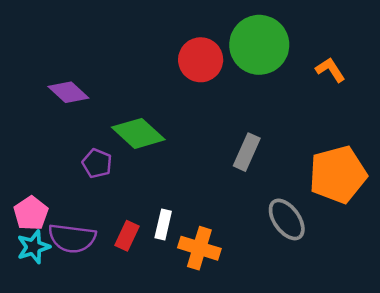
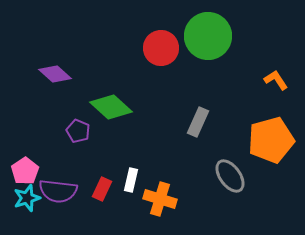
orange L-shape: (330, 70) -> (276, 80), moved

